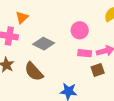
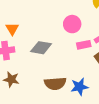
brown semicircle: (34, 72) -> (55, 83), moved, turned -35

